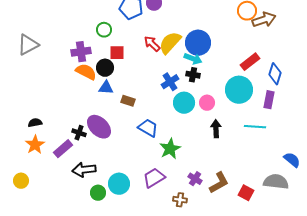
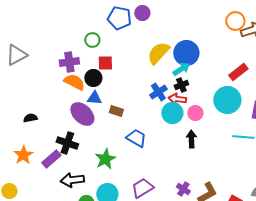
red arrow: (152, 44) -> (177, 99), moved, turned -36
cyan arrow: (193, 59) -> (181, 69), turned -54
black cross: (193, 75) -> (181, 85), turned -32
black semicircle: (35, 123) -> (30, 118), moved
purple ellipse: (99, 127) -> (82, 114), moved
black arrow: (216, 129) -> (191, 139), moved
black cross: (79, 133) -> (67, 143), size x1.5
green star: (170, 149) -> (105, 159), moved

